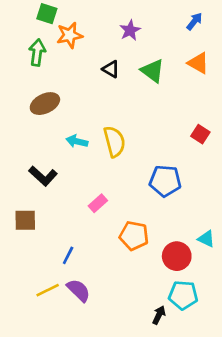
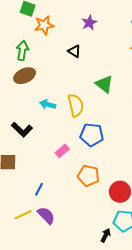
green arrow: (37, 52) -> (22, 51), moved
green triangle: (153, 71) -> (104, 84), moved
blue pentagon: (165, 181) -> (92, 135), moved

